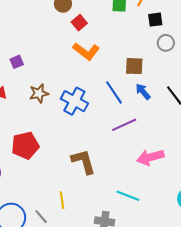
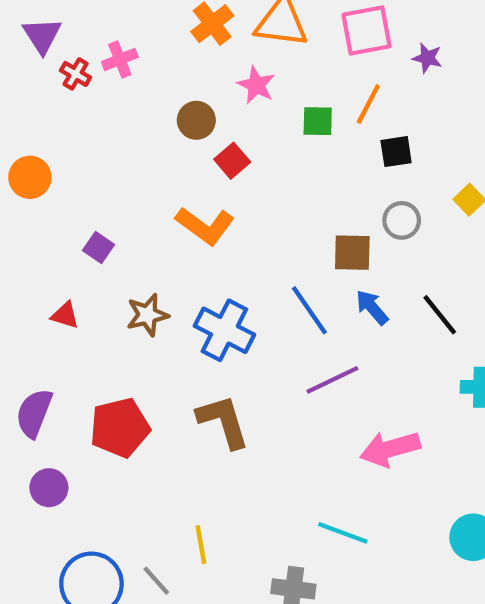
gray circle: (166, 43) -> (402, 220), moved
orange L-shape: (86, 51) -> (205, 226), moved
purple square: (17, 62) -> (98, 247), turned -32
brown L-shape: (83, 162) -> (223, 421), moved

